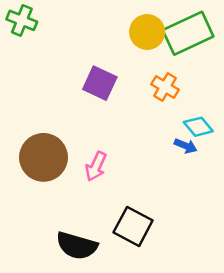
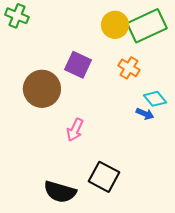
brown circle: (44, 157) -> (42, 89), moved

